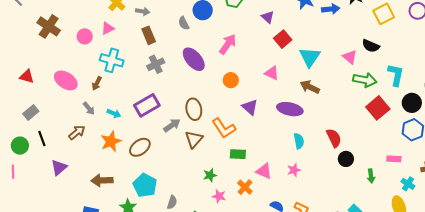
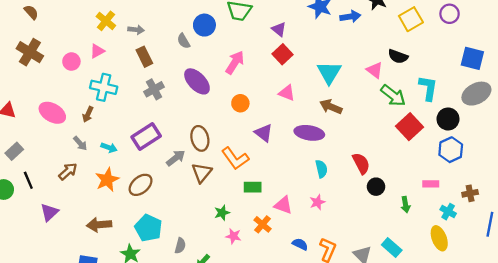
red square: (283, 39) -> (282, 54), moved
green arrow: (365, 80) -> (393, 95), turned 30

